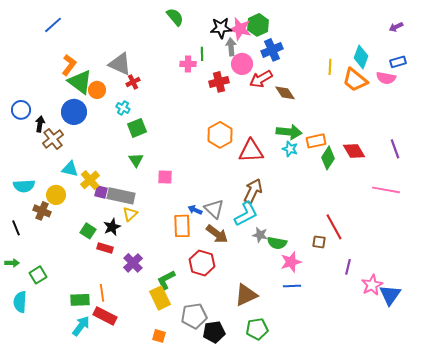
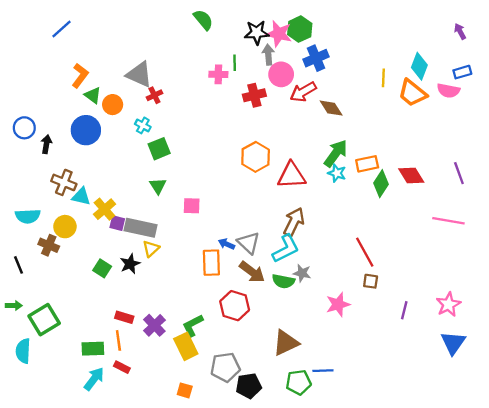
purple arrow: (396, 27) -> (460, 31), turned 88
green triangle: (80, 82) -> (93, 95), size x0.6
green arrow: (289, 132) -> (336, 153), turned -60
brown cross: (53, 139) -> (64, 182), moved, turned -30
red line: (334, 227) -> (365, 252), moved
green semicircle: (277, 243) -> (283, 281), moved
red rectangle: (105, 248) -> (124, 317), moved
purple cross: (133, 263) -> (154, 325), moved
green square: (38, 275) -> (44, 320), size x1.5
pink star: (372, 285) -> (448, 304), moved
blue line: (292, 286) -> (323, 371), moved
red rectangle: (105, 316) -> (122, 367), size x0.6

